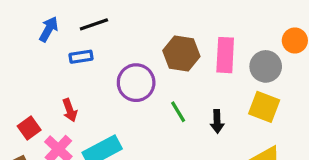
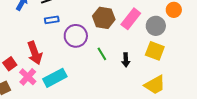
pink rectangle: (225, 55) -> (131, 19), turned 35
blue rectangle: (81, 57) -> (52, 20), moved
red arrow: (70, 110) -> (35, 53), size x1.6

